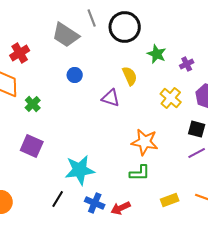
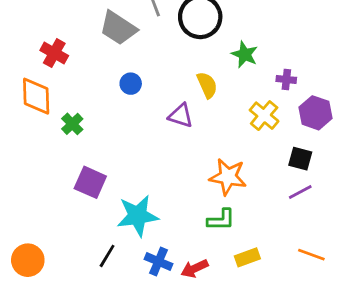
red cross: (20, 53) -> (54, 53), turned -30
purple cross: (187, 64) -> (286, 79), moved, turned 32
purple square: (32, 146) -> (90, 182), moved
yellow rectangle: (170, 200) -> (247, 257), moved

